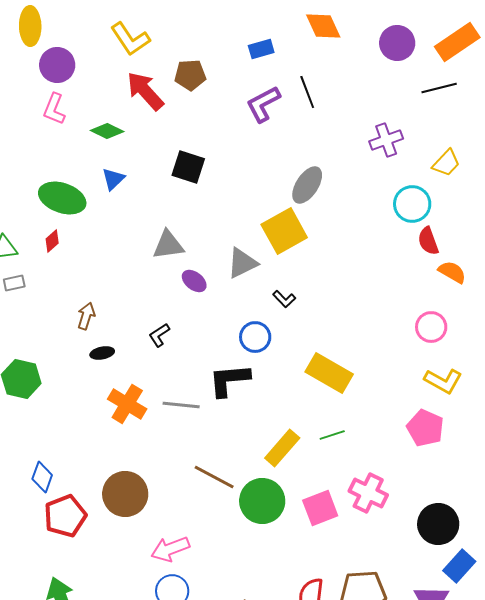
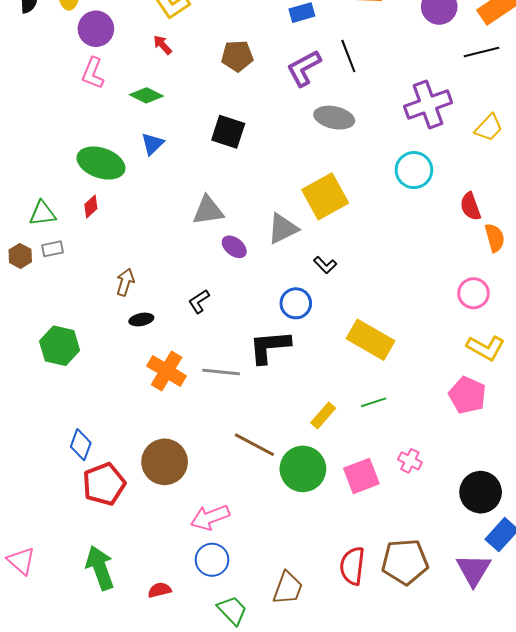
brown pentagon: (190, 75) -> (237, 56), moved
red arrow: (145, 91) -> (163, 45), moved, size x0.5
purple cross: (386, 140) -> (428, 104), size x1.4
gray ellipse: (307, 185) -> (334, 118), moved, turned 69
cyan circle: (412, 204) -> (414, 170), moved
orange semicircle: (452, 272) -> (495, 238), turned 44
yellow rectangle: (282, 448) -> (323, 415), size x0.7
pink cross: (368, 493) -> (410, 461), size x0.6

